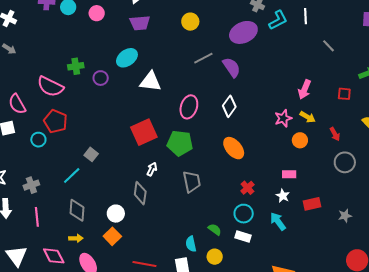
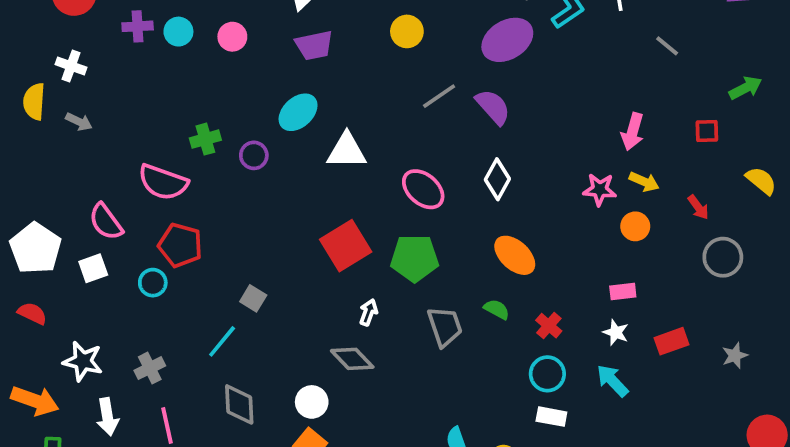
pink ellipse: (189, 107) -> (423, 189), turned -60
pink star: (283, 118) -> (600, 190), turned 30
gray diamond: (140, 193) -> (352, 359), turned -45
green semicircle: (215, 229) -> (497, 309), moved

